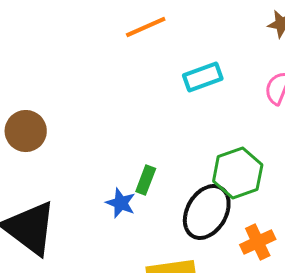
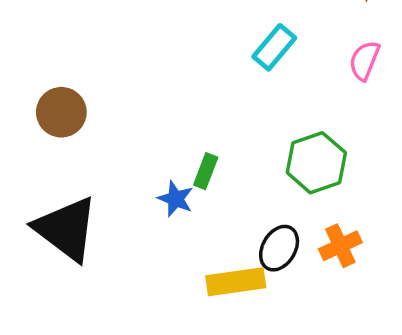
cyan rectangle: (203, 77) -> (274, 47), turned -30
black ellipse: (207, 212) -> (279, 248), moved, size x0.7

